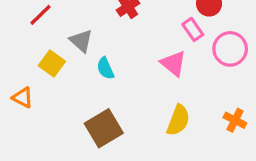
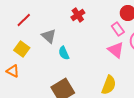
yellow square: (52, 63) -> (22, 49), moved
pink triangle: (173, 63) -> (116, 50), moved

